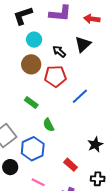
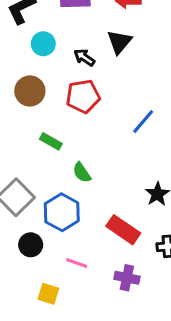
brown circle: (31, 64) -> (30, 91), moved
blue line: (80, 96) -> (143, 122), moved
red rectangle: (71, 165) -> (123, 230), size x1.5

